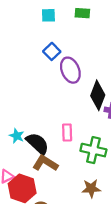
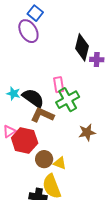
purple ellipse: (70, 70) -> (28, 31), moved
green cross: (93, 150) -> (68, 100), moved, turned -35

